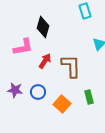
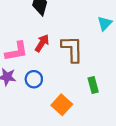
pink L-shape: (23, 47) -> (16, 51), moved
orange square: (62, 104) -> (62, 105), moved

